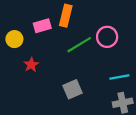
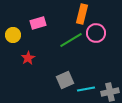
orange rectangle: (66, 16) -> (82, 14), moved
cyan line: (119, 77) -> (86, 89), moved

